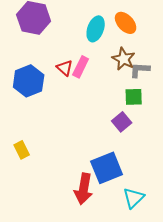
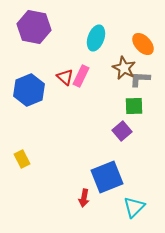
orange ellipse: (126, 23) -> (143, 44), moved
red arrow: (84, 189) -> (84, 198), size x0.6

